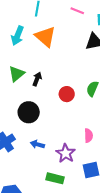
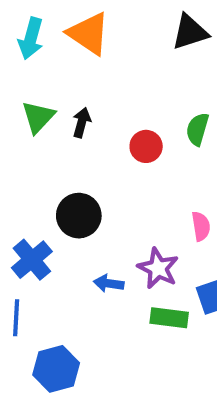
black circle: (29, 112) -> (79, 216), moved
blue arrow: (37, 144) -> (109, 283), moved
green rectangle: (55, 178) -> (169, 318), moved

